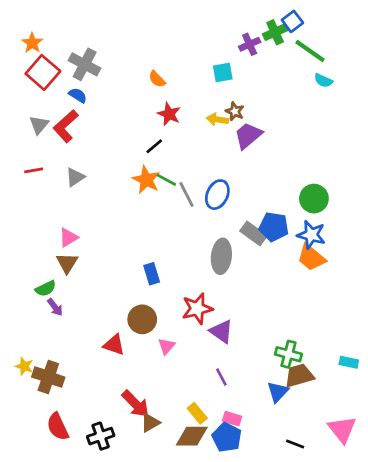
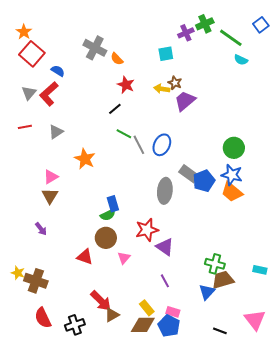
blue square: (292, 21) -> (261, 25), moved
gray cross: (85, 64) -> (95, 48), moved
orange star: (146, 180) -> (85, 159), moved
blue pentagon: (274, 227) -> (204, 181), moved, turned -30
green semicircle: (46, 288) -> (108, 215), moved

